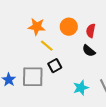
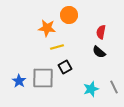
orange circle: (69, 27) -> (69, 15), moved
yellow line: (47, 46) -> (57, 47), turned -56

